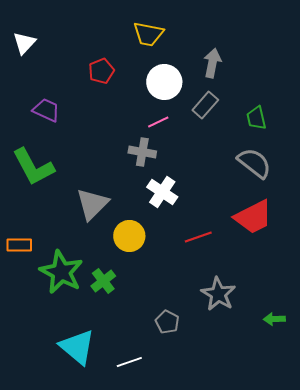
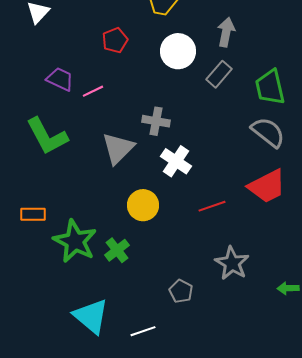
green trapezoid: (256, 118) -> (270, 87), size x1.5
pink line: (158, 122) -> (93, 91), moved
gray triangle: (92, 204) -> (118, 148), moved

